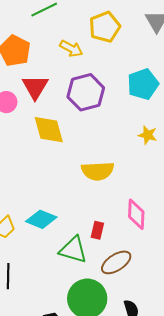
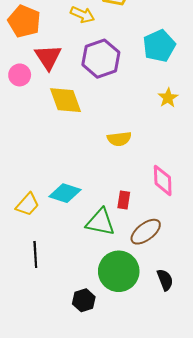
yellow star: (148, 135) -> (168, 98), turned 30
yellow semicircle: (98, 171) -> (119, 139), size x0.7

